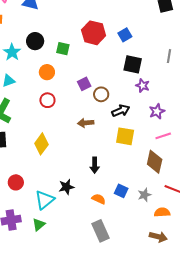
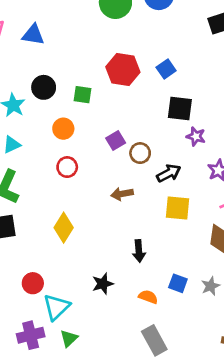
cyan triangle: (45, 200) -> (56, 307), moved

